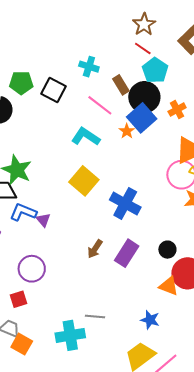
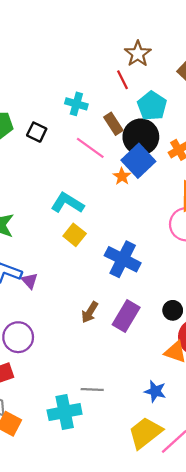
red line: (143, 48) -> (122, 80), moved, turned 30
black square: (54, 90) -> (37, 132), size x0.7
cyan L-shape: (86, 137) -> (67, 203), moved
yellow square: (84, 181) -> (75, 235), size x0.7

